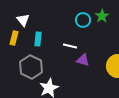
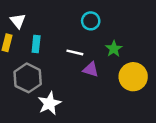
green star: (102, 16) -> (114, 49), moved

